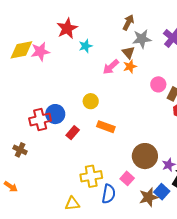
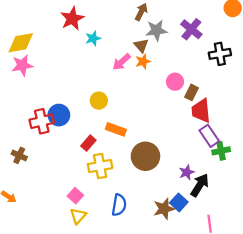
pink star: (40, 52) -> (22, 65), moved
red rectangle: (73, 133) -> (88, 143), moved
brown circle: (145, 156) -> (145, 156), moved
yellow cross: (91, 176) -> (100, 166), moved
pink square: (127, 178) -> (75, 196), moved
yellow triangle: (72, 204) -> (78, 216), turned -42

